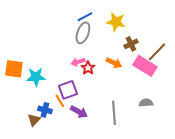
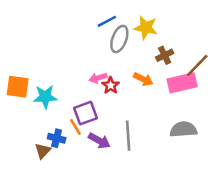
gray ellipse: (83, 33) -> (119, 39), moved
pink rectangle: (145, 66) -> (182, 83), turned -45
gray semicircle: (146, 103) -> (183, 129), size x1.5
gray line: (114, 113) -> (128, 136), moved

